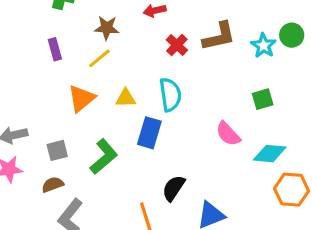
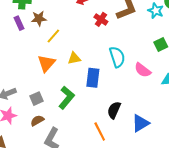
brown star: (107, 28) -> (39, 18), moved
purple rectangle: (55, 49) -> (19, 23), moved
cyan semicircle: (170, 95) -> (117, 57), moved

